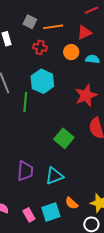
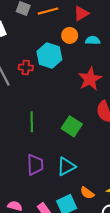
red cross: (40, 47) -> (26, 68), moved
cyan hexagon: (42, 81) -> (49, 55), moved
green line: (25, 102) -> (32, 122), moved

